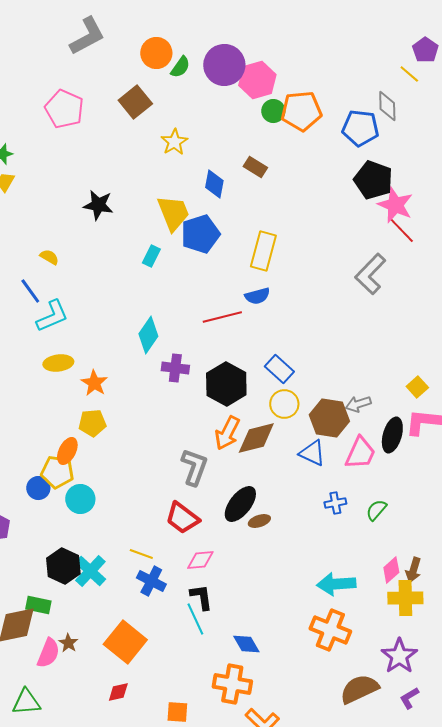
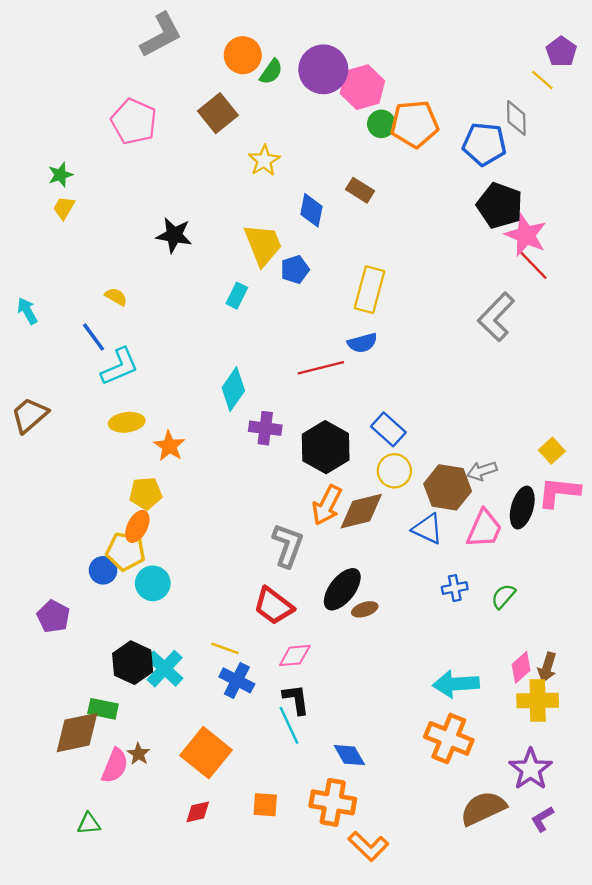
blue pentagon: (200, 234) -> (295, 270), size x0.6
yellow pentagon: (92, 423) -> (146, 493), moved
green triangle: (26, 702) -> (89, 824), size x0.7
orange square: (177, 712) -> (265, 805), moved

